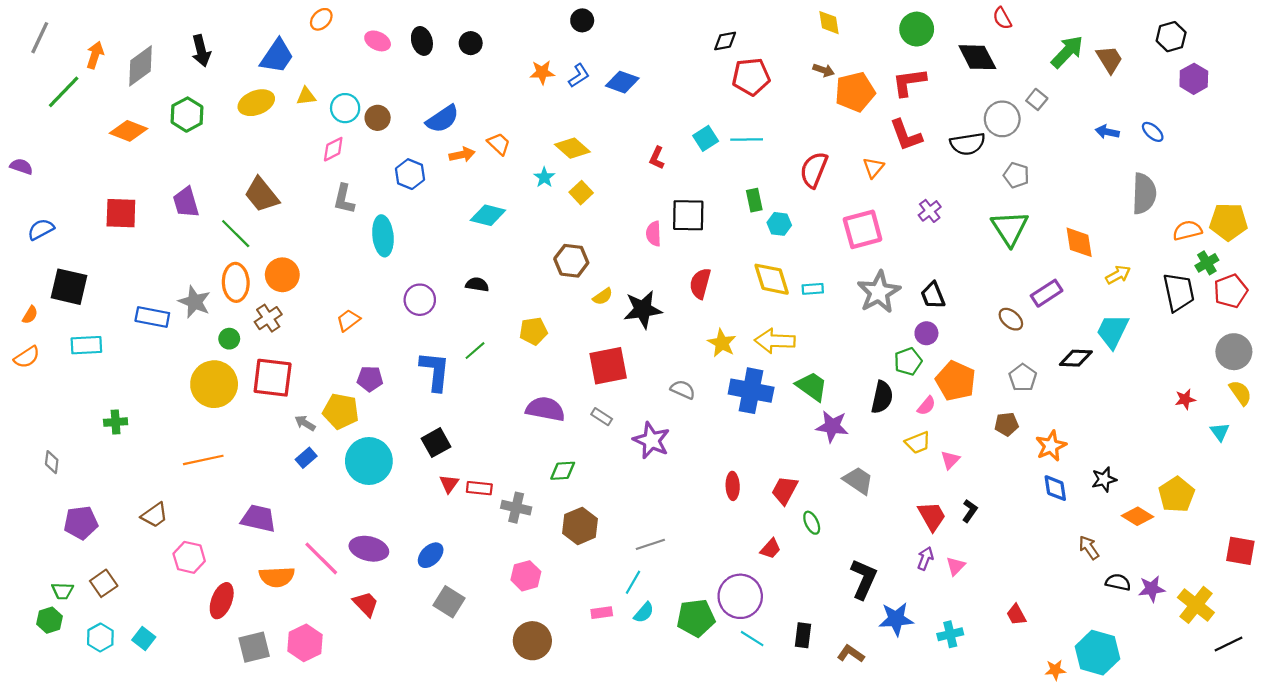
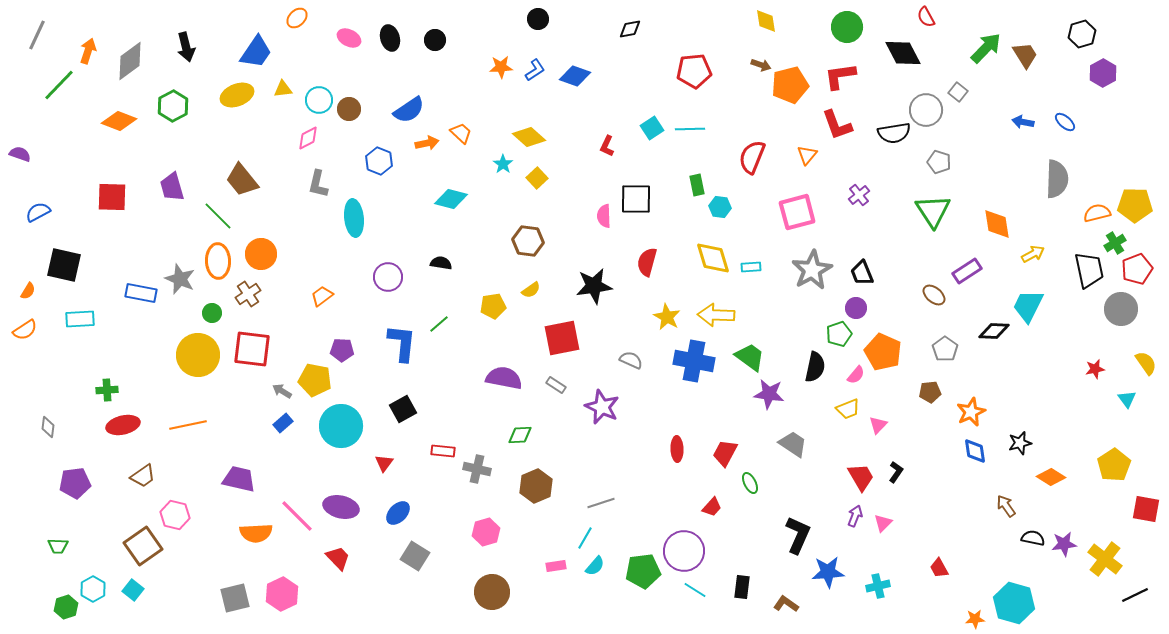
black diamond: (725, 41) -> (630, 29), moved
yellow semicircle: (603, 296) -> (531, 290), moved
gray circle: (1234, 352) -> (1121, 309), moved
red triangle: (449, 484) -> (384, 463), moved
yellow pentagon: (1177, 495) -> (1114, 465), moved
brown square: (104, 583) -> (143, 546), moved, size x1.5
red ellipse: (222, 601) -> (123, 425), moved, turned 56
green hexagon: (50, 620) -> (66, 607), moved

